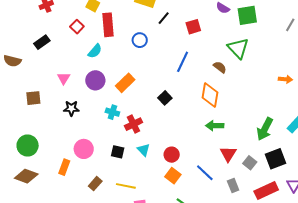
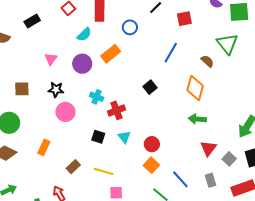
orange rectangle: (125, 83) -> (111, 54), moved
brown square: (33, 98) -> (22, 89), moved
pink circle: (84, 149) -> (65, 112), moved
blue line: (205, 173) -> (180, 179), moved

